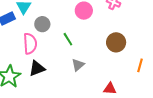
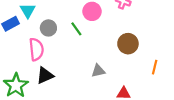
green line: (68, 39) -> (76, 29), moved
gray triangle: (78, 65) -> (98, 71), moved, turned 32

